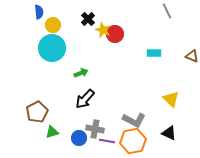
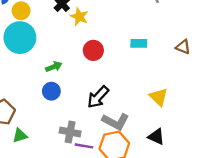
red circle: (115, 34) -> (93, 50), moved
black arrow: (85, 99) -> (98, 97), moved
blue circle: (79, 138) -> (51, 91), moved

